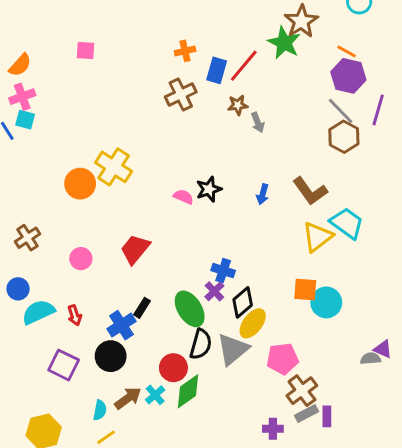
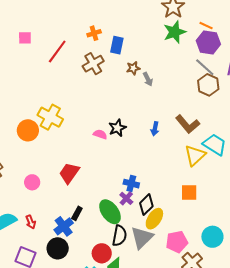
green star: (284, 43) -> (175, 32), moved, turned 30
red line: (244, 66) -> (57, 52), moved
cyan circle: (326, 302) -> (212, 237), moved

